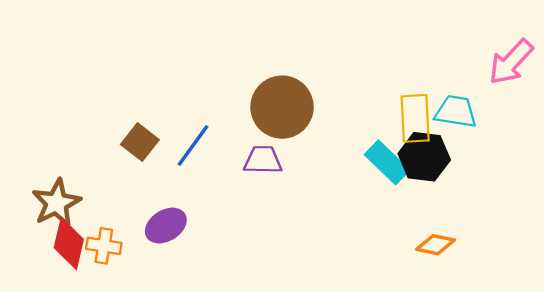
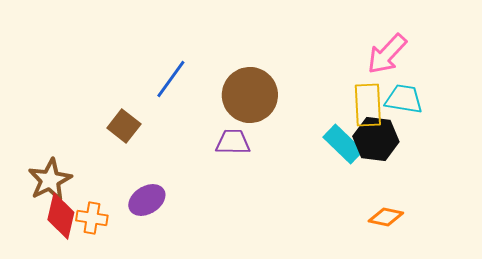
pink arrow: (511, 62) -> (387, 54), moved
blue line: (193, 145) -> (171, 79), moved

